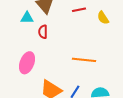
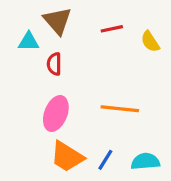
pink ellipse: (27, 63) -> (56, 113), moved

